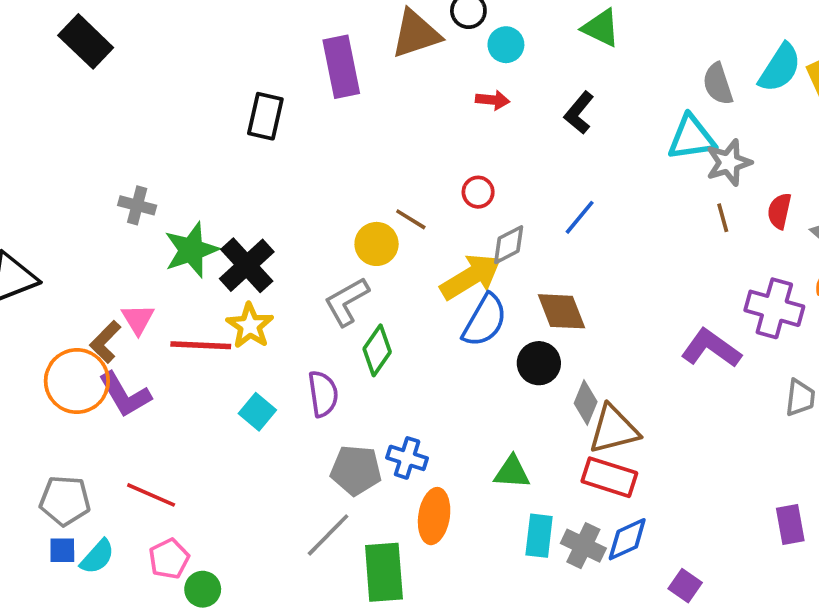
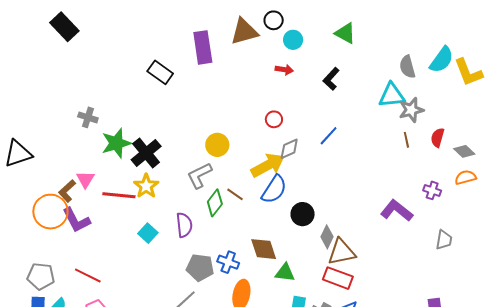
black rectangle: (265, 116) -> (160, 72), turned -70
brown line: (411, 219) -> (235, 194), moved
purple cross: (774, 308) -> (432, 190), size x0.6
brown diamond: (562, 311) -> (264, 249), moved

